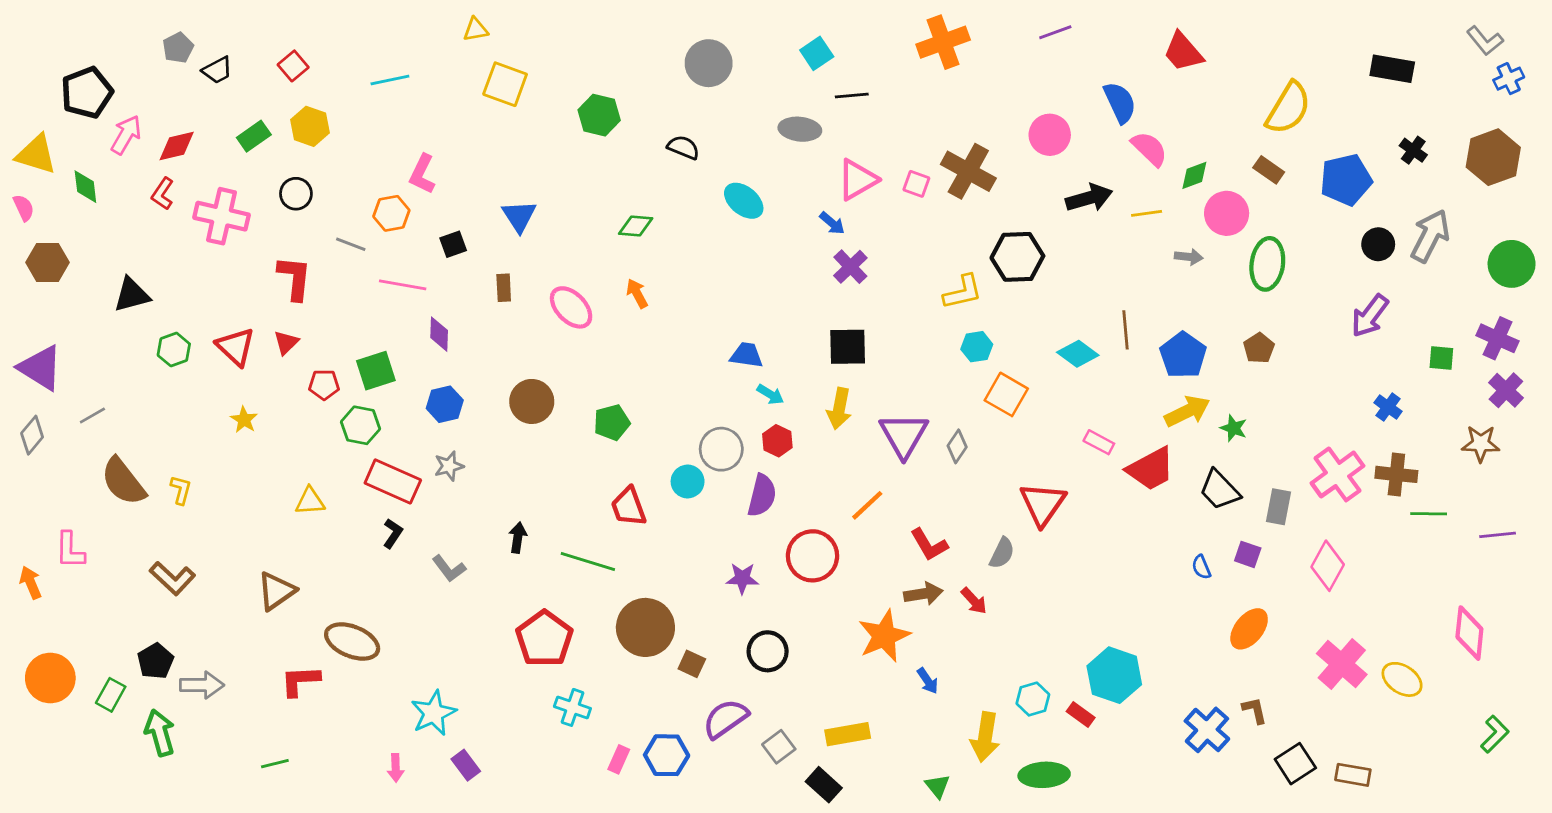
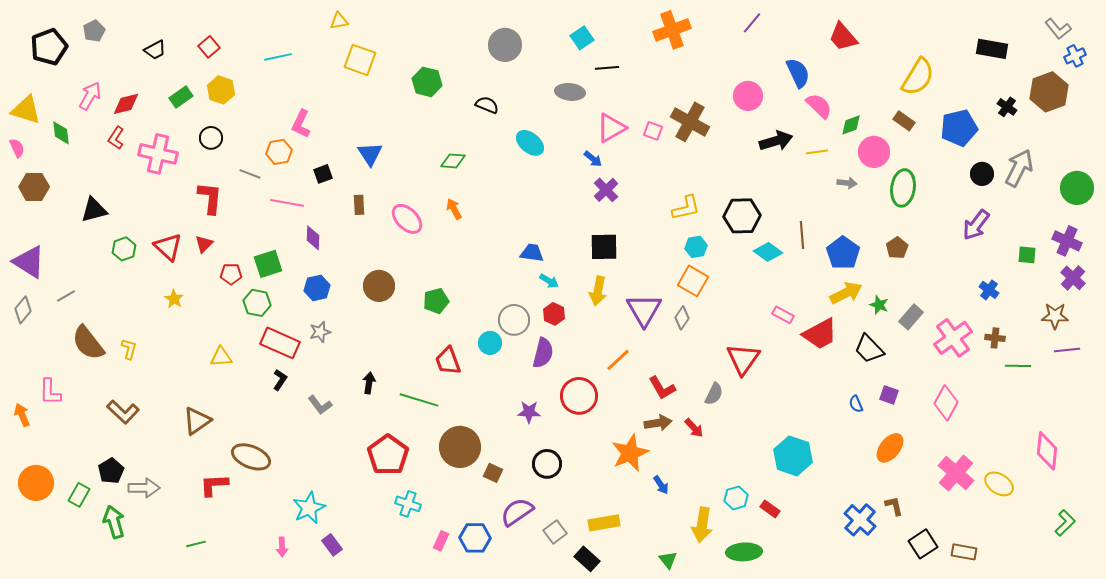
purple line: (1055, 32) -> (752, 23), turned -30
gray pentagon: (178, 48) -> (94, 31), moved
black pentagon: (87, 93) -> (49, 47), moved
brown hexagon: (1493, 157) -> (1049, 92), moved
black hexagon: (1017, 257) -> (742, 216), moved
orange square: (1006, 394) -> (693, 281), moved
brown cross: (1396, 474) -> (995, 338), size x0.7
gray rectangle: (1279, 507) -> (911, 317), moved, turned 30
purple line: (1498, 535) -> (1067, 350), moved
cyan hexagon: (1114, 675) -> (793, 456), moved

